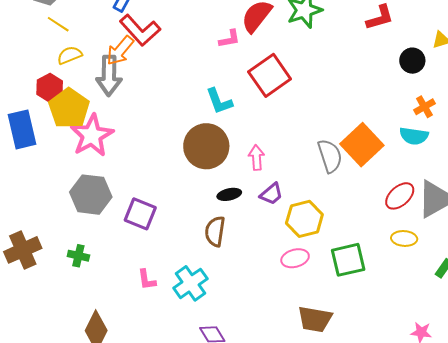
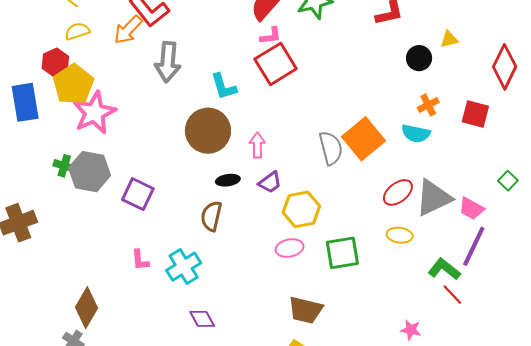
pink L-shape: (230, 39) -> (271, 36), moved
gray arrow: (109, 76) -> (168, 62), moved
green cross: (78, 256) -> (64, 166), moved

